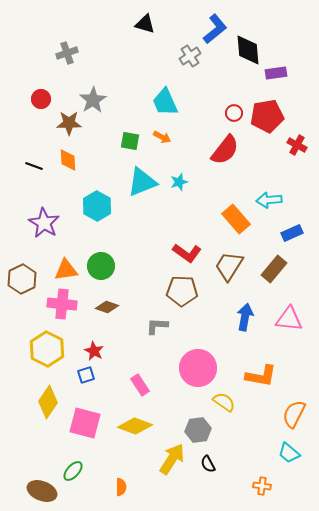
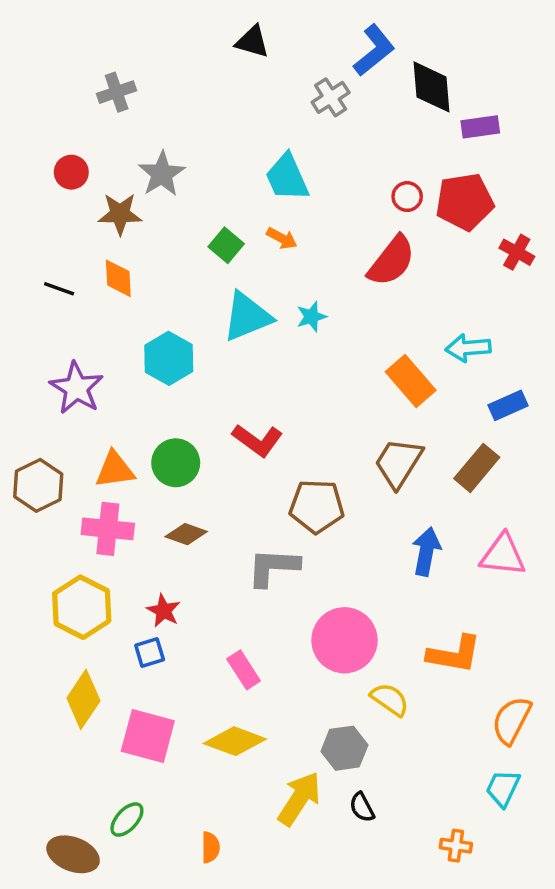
green square: (130, 141) -> (226, 245), turned 30
red L-shape: (187, 253) -> (257, 440), moved
gray L-shape: (157, 326) -> (273, 567), size x1.4
cyan trapezoid: (289, 453) -> (503, 788), turned 75

